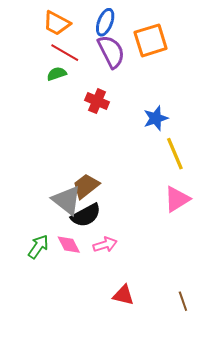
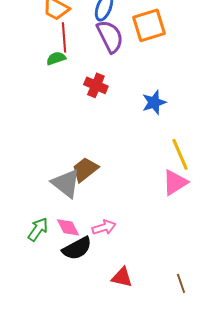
red line: (65, 53) -> (64, 37), turned 56
yellow line: (175, 154) -> (180, 154), moved
black semicircle: (86, 215) -> (77, 248), moved

